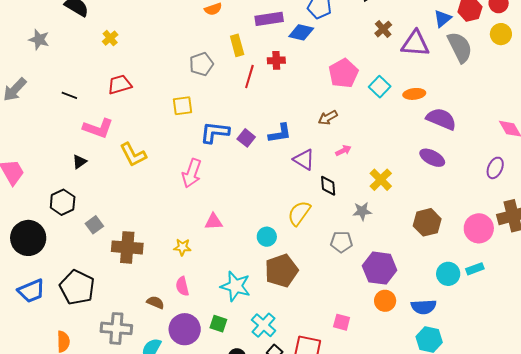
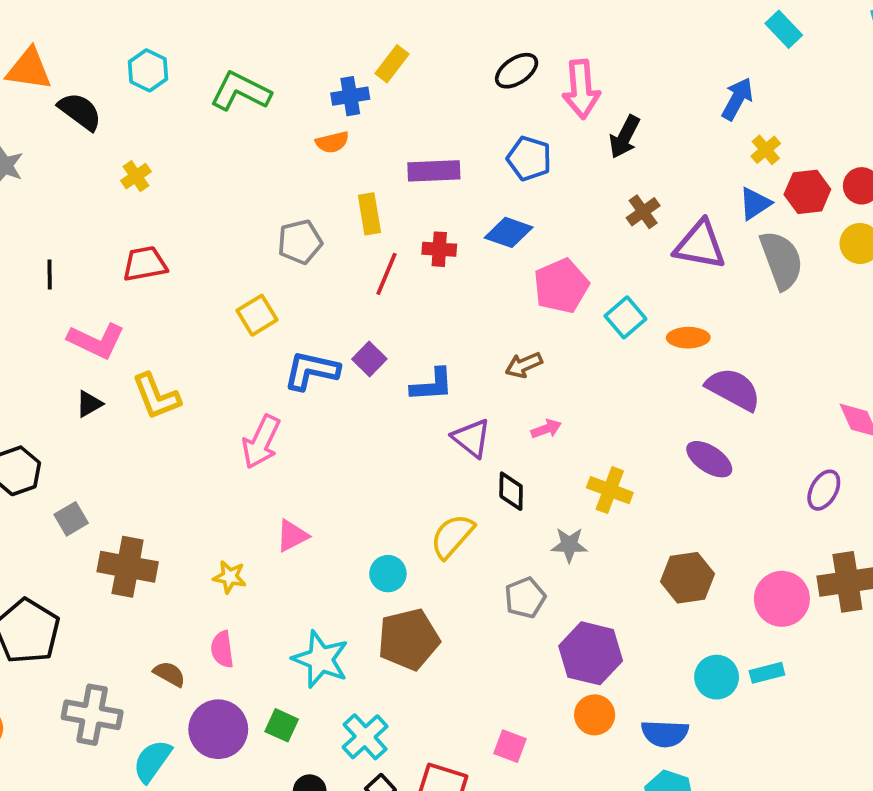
blue diamond: (301, 32) -> (509, 232), moved
black line: (69, 95) -> (50, 274), turned 63
yellow square: (182, 106) -> (257, 315), turned -30
purple square: (246, 138) -> (369, 359), moved
black triangle: (79, 162) -> (89, 404), moved
yellow cross: (381, 180) -> (610, 490), turned -30
pink triangle: (213, 222) -> (292, 536), turned -30
gray pentagon: (341, 242) -> (525, 598), turned -30

